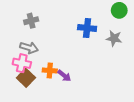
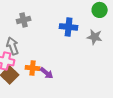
gray cross: (31, 21) -> (24, 20), moved
gray arrow: (29, 48) -> (13, 46), turned -126

